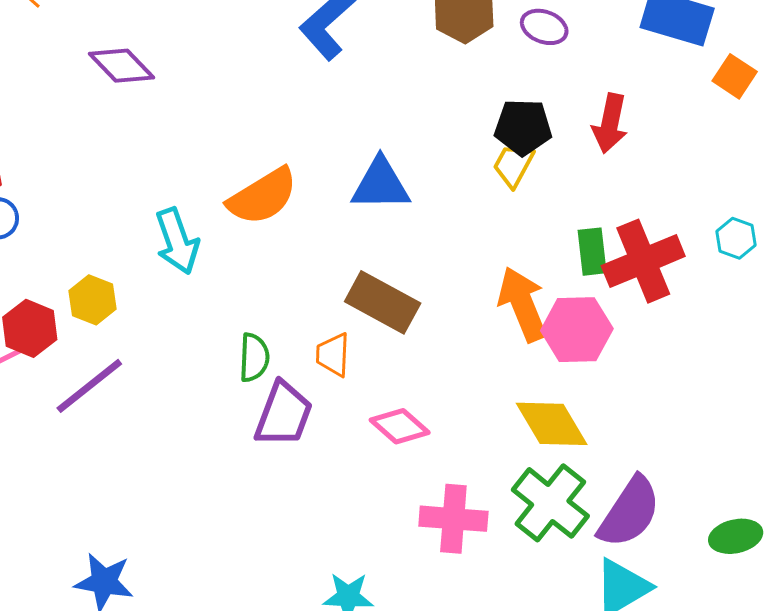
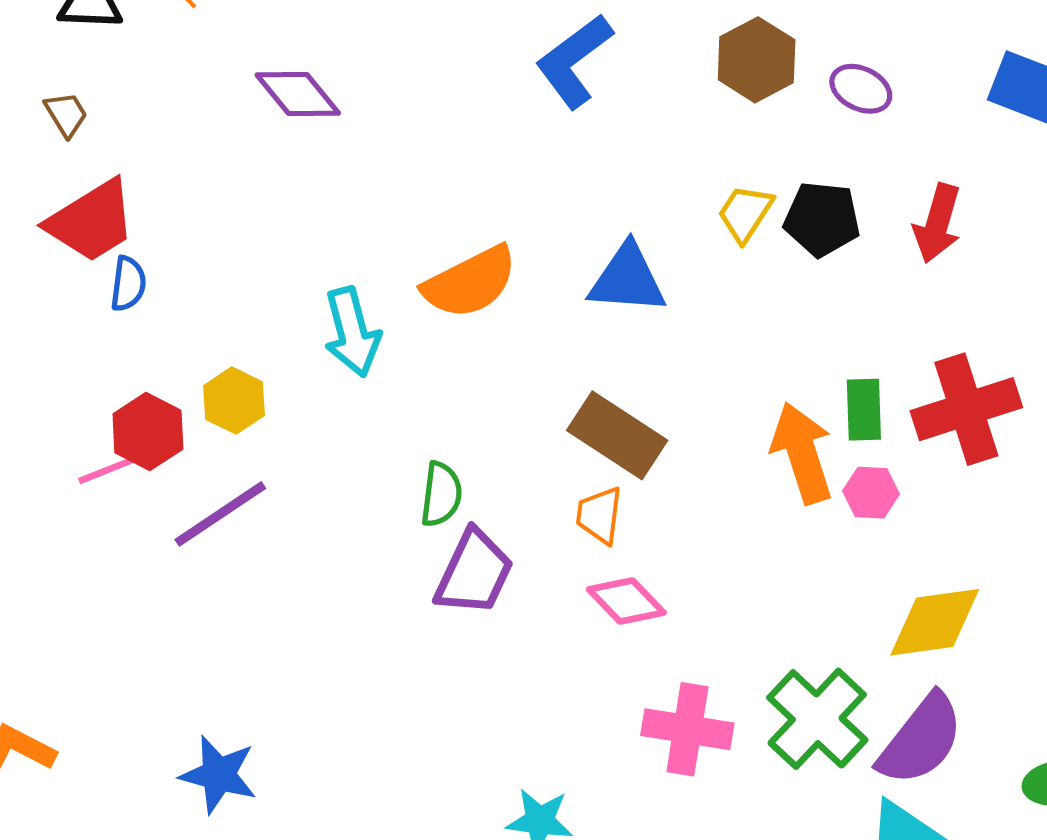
yellow trapezoid: (513, 165) -> (745, 213), moved
green rectangle: (592, 252) -> (864, 410), moved
pink hexagon: (577, 330) -> (871, 493), size x0.6
orange trapezoid: (333, 355) -> (599, 515), moved
yellow diamond: (552, 424) -> (935, 622), moved, turned -72

